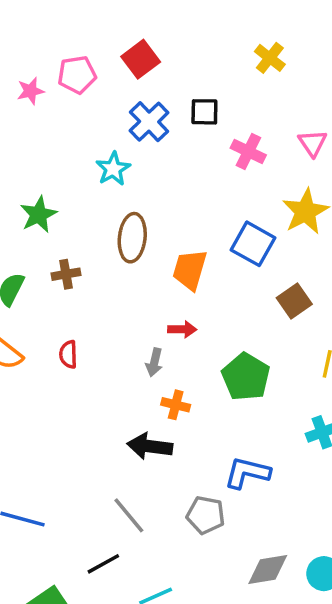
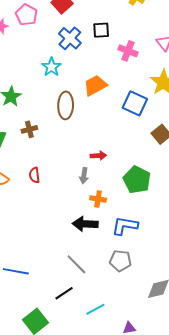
pink pentagon: (77, 75) -> (26, 15), turned -30
orange trapezoid: (190, 270) -> (95, 85), moved, turned 50
blue L-shape: (247, 473) -> (125, 226), moved

